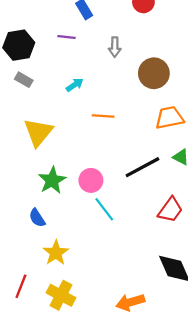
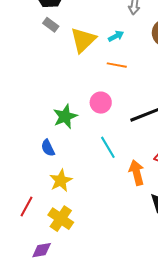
cyan arrow: (75, 85) -> (116, 36), moved
yellow triangle: (38, 132) -> (83, 40), moved
pink circle: (91, 180) -> (101, 103), moved
orange arrow: (130, 302) -> (137, 173), moved, turned 85

